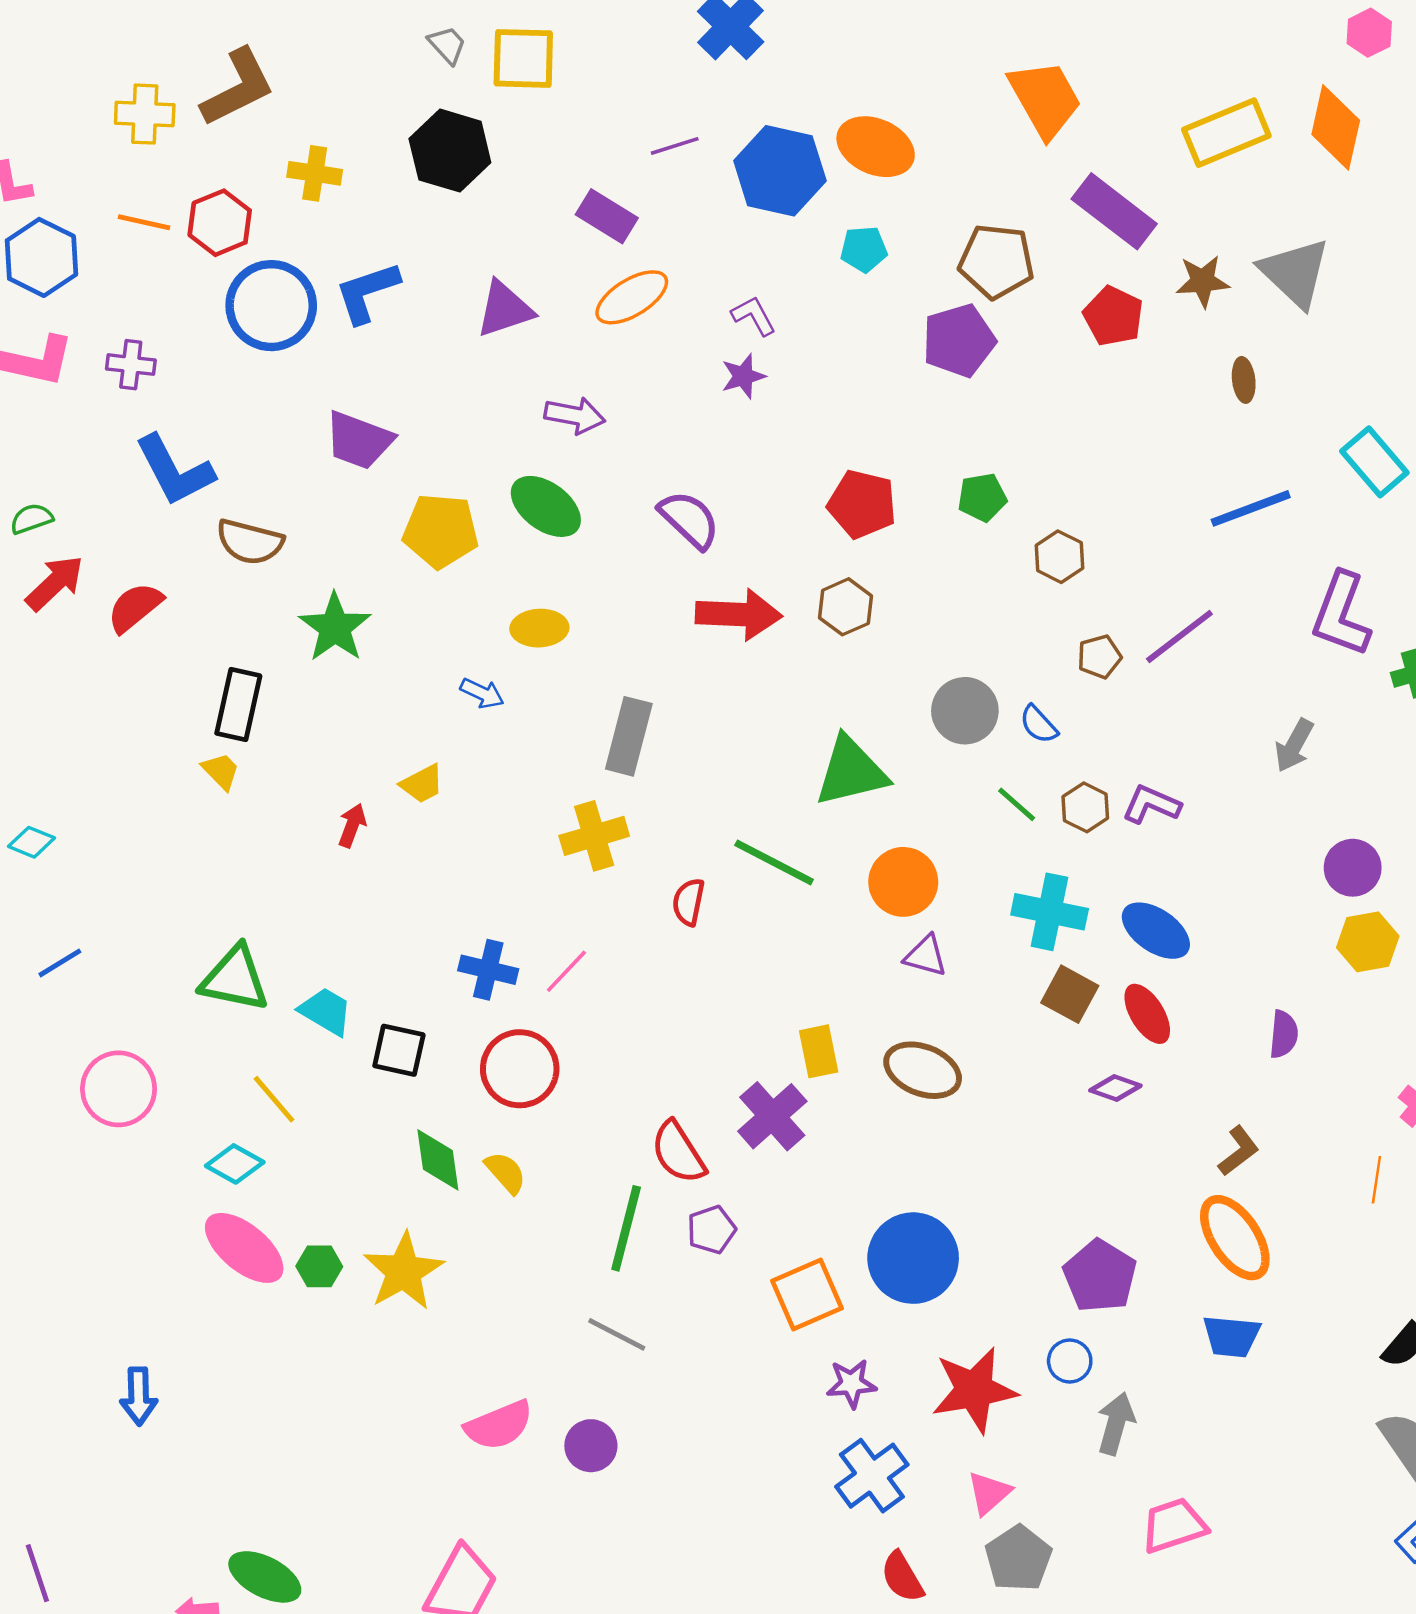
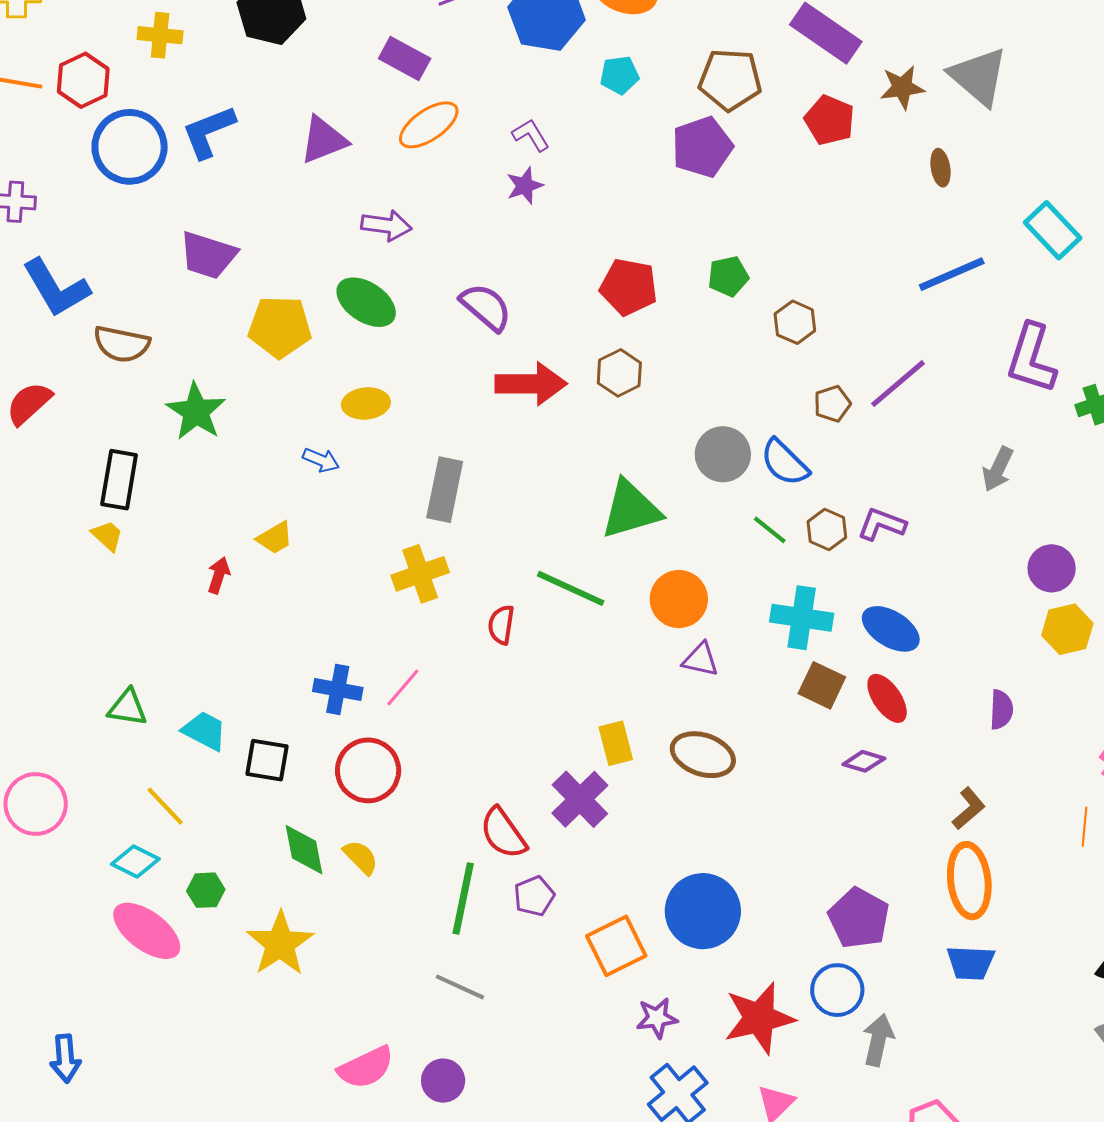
blue semicircle: (1039, 724) -> (785, 463), size x1.5
green triangle: (235, 979) -> (128, 708), size x0.7
orange ellipse: (1235, 1238) -> (969, 881), turned 30
green hexagon: (319, 1266) -> (206, 890), moved
blue circle: (1070, 1361) -> (837, 990), size x1.4

